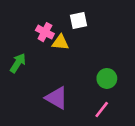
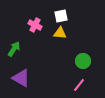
yellow triangle: (60, 42) -> (60, 33), moved
purple triangle: (57, 98) -> (21, 78), moved

